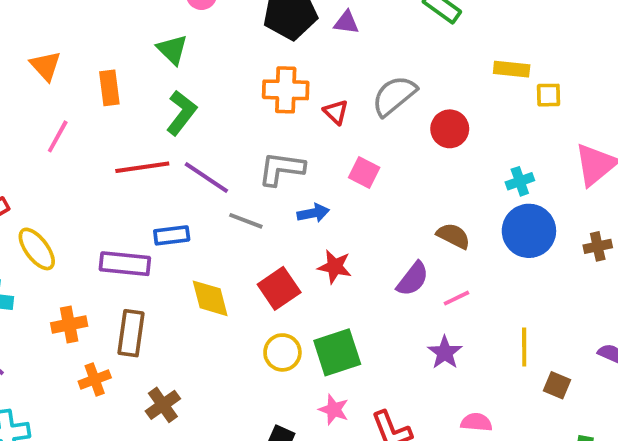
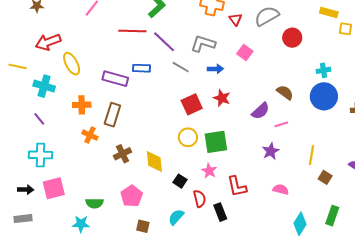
yellow diamond: (210, 298) -> (154, 162), moved
orange cross: (95, 379) -> (90, 135), turned 35

